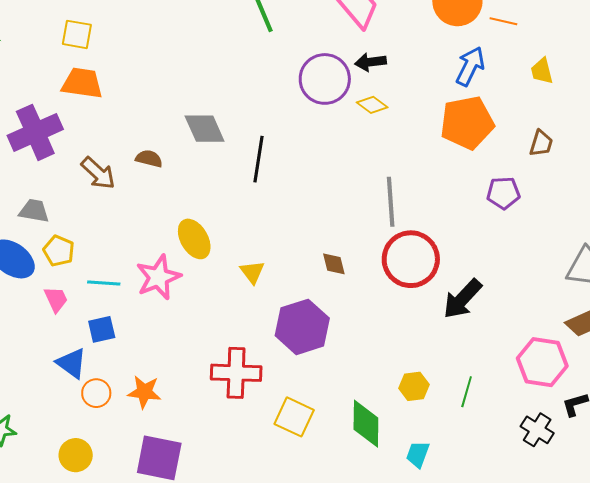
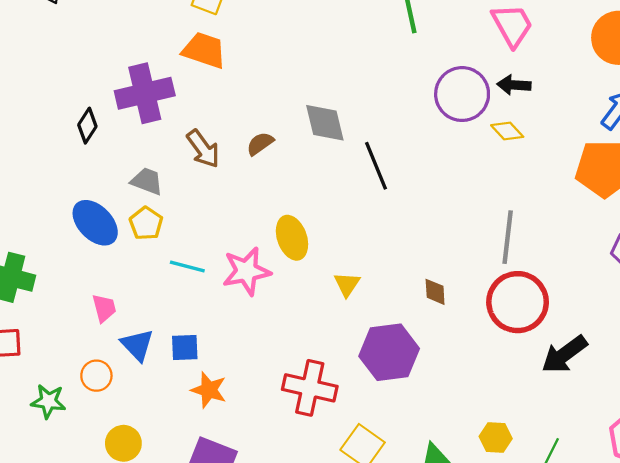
brown semicircle: (149, 159) -> (260, 144), turned -60
black line: (258, 159) -> (376, 166), turned -42
gray trapezoid: (34, 211) -> (147, 181), moved
pink trapezoid: (56, 299) -> (104, 308), moved
blue square: (102, 329) -> (185, 347), moved
orange circle: (96, 393) -> (96, 376), moved

